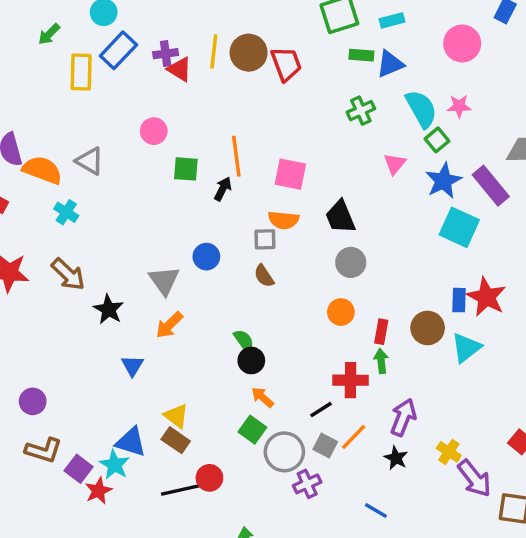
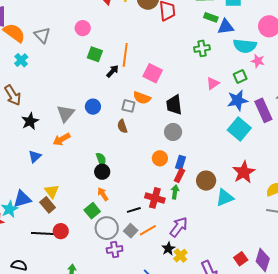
cyan semicircle: (421, 109) -> (245, 46), moved, turned 110
blue rectangle: (459, 300) -> (181, 162), moved
blue triangle: (131, 442) -> (22, 199), turned -48
yellow cross: (449, 452) -> (180, 256), moved

